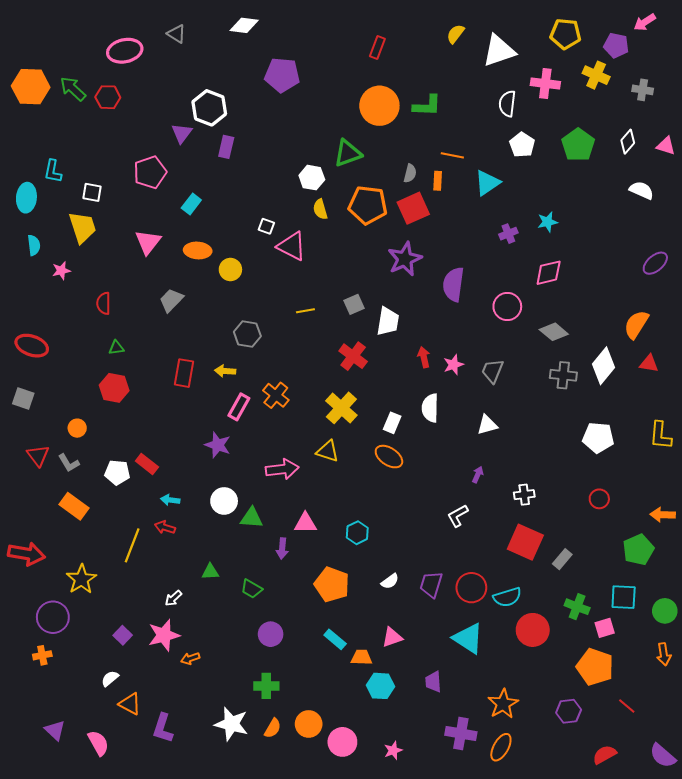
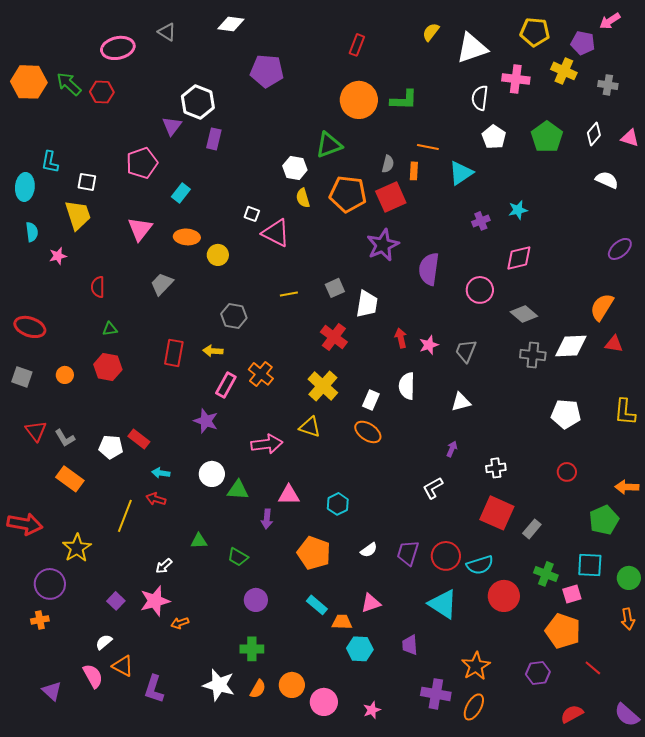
white diamond: (603, 366) -> (571, 346), turned 48
orange circle: (77, 428) -> (65, 375), moved
pink semicircle: (98, 743) -> (93, 676), moved

